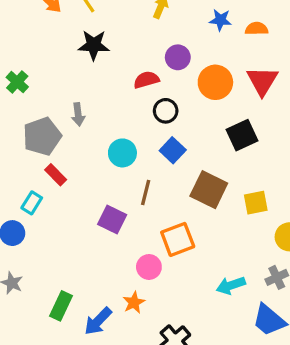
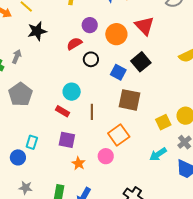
gray arrow: (78, 114) -> (17, 57), moved, turned -136
blue square: (173, 150) -> (118, 72), moved
red rectangle: (56, 175) -> (62, 111), moved
cyan rectangle: (32, 203) -> (32, 142), moved
yellow square: (256, 203) -> (163, 122), moved
purple square: (112, 220) -> (67, 140), moved
orange star: (134, 302) -> (79, 163), moved

